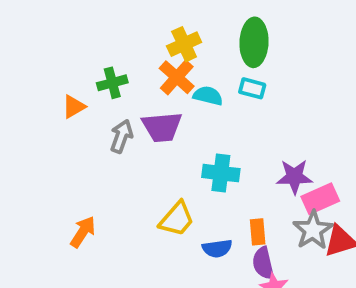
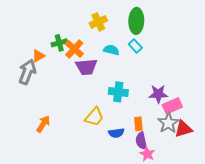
orange cross: (177, 77) -> (74, 49), moved
cyan rectangle: (252, 88) -> (135, 46), turned 32
gray arrow: (121, 136) -> (27, 72), moved, size x1.4

